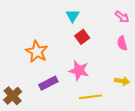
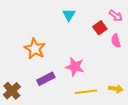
red square: (82, 37) -> (100, 28), moved
yellow arrow: (122, 81) -> (116, 89), moved

